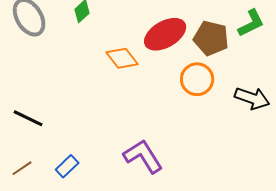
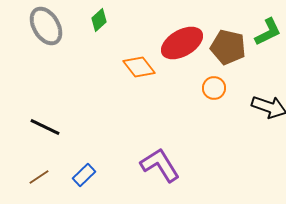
orange circle: (197, 79) -> (214, 88), size x0.7

